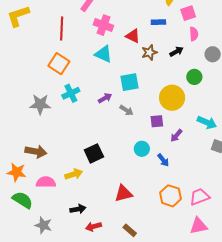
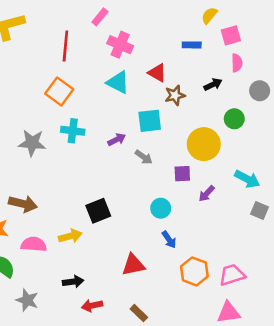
red triangle: (133, 36) -> (157, 73), moved
brown star: (149, 52) -> (175, 95), moved
cyan cross: (71, 93) -> (73, 131), turned 30
blue arrow: (163, 160) -> (169, 240), moved

